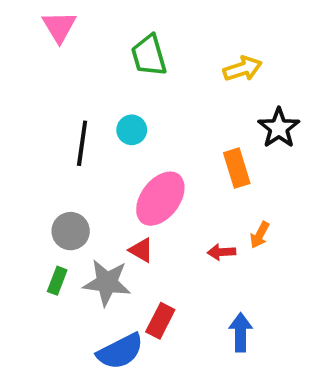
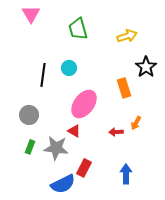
gray circle: (71, 231) -> (29, 115), moved

